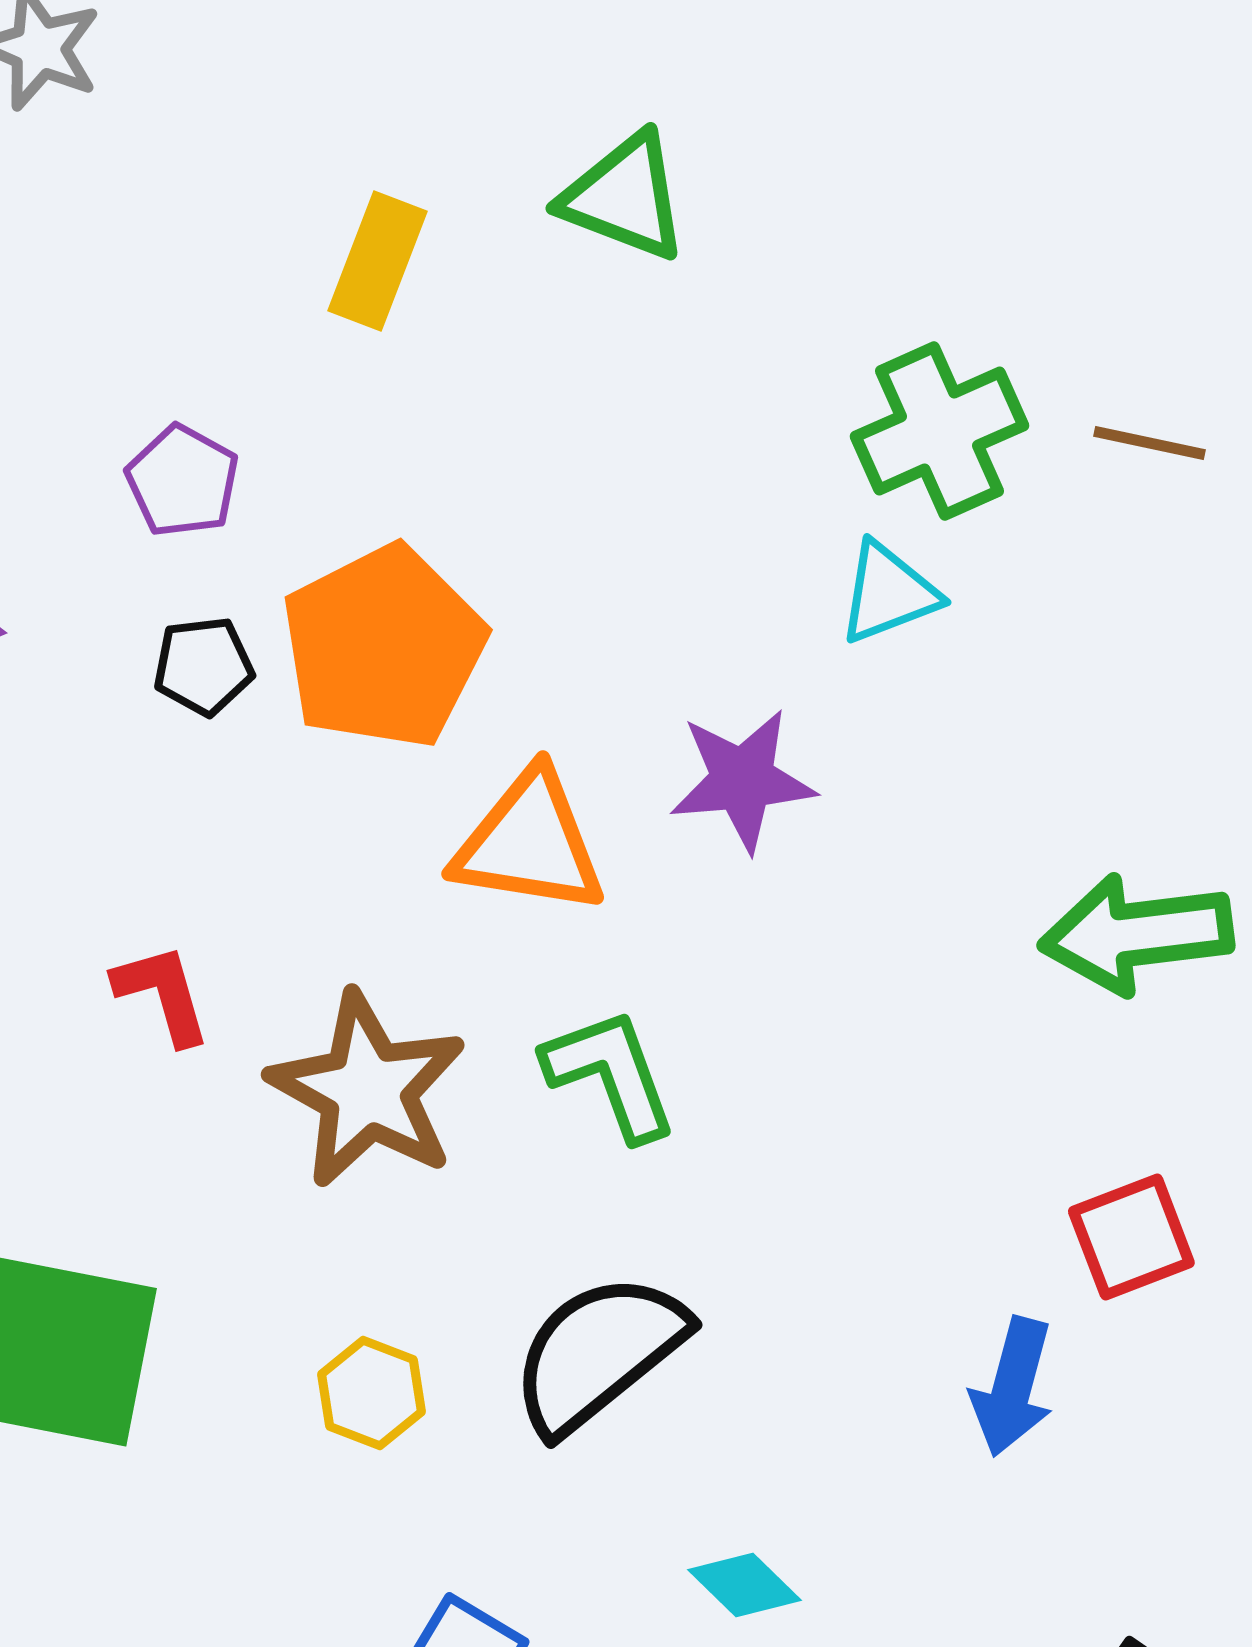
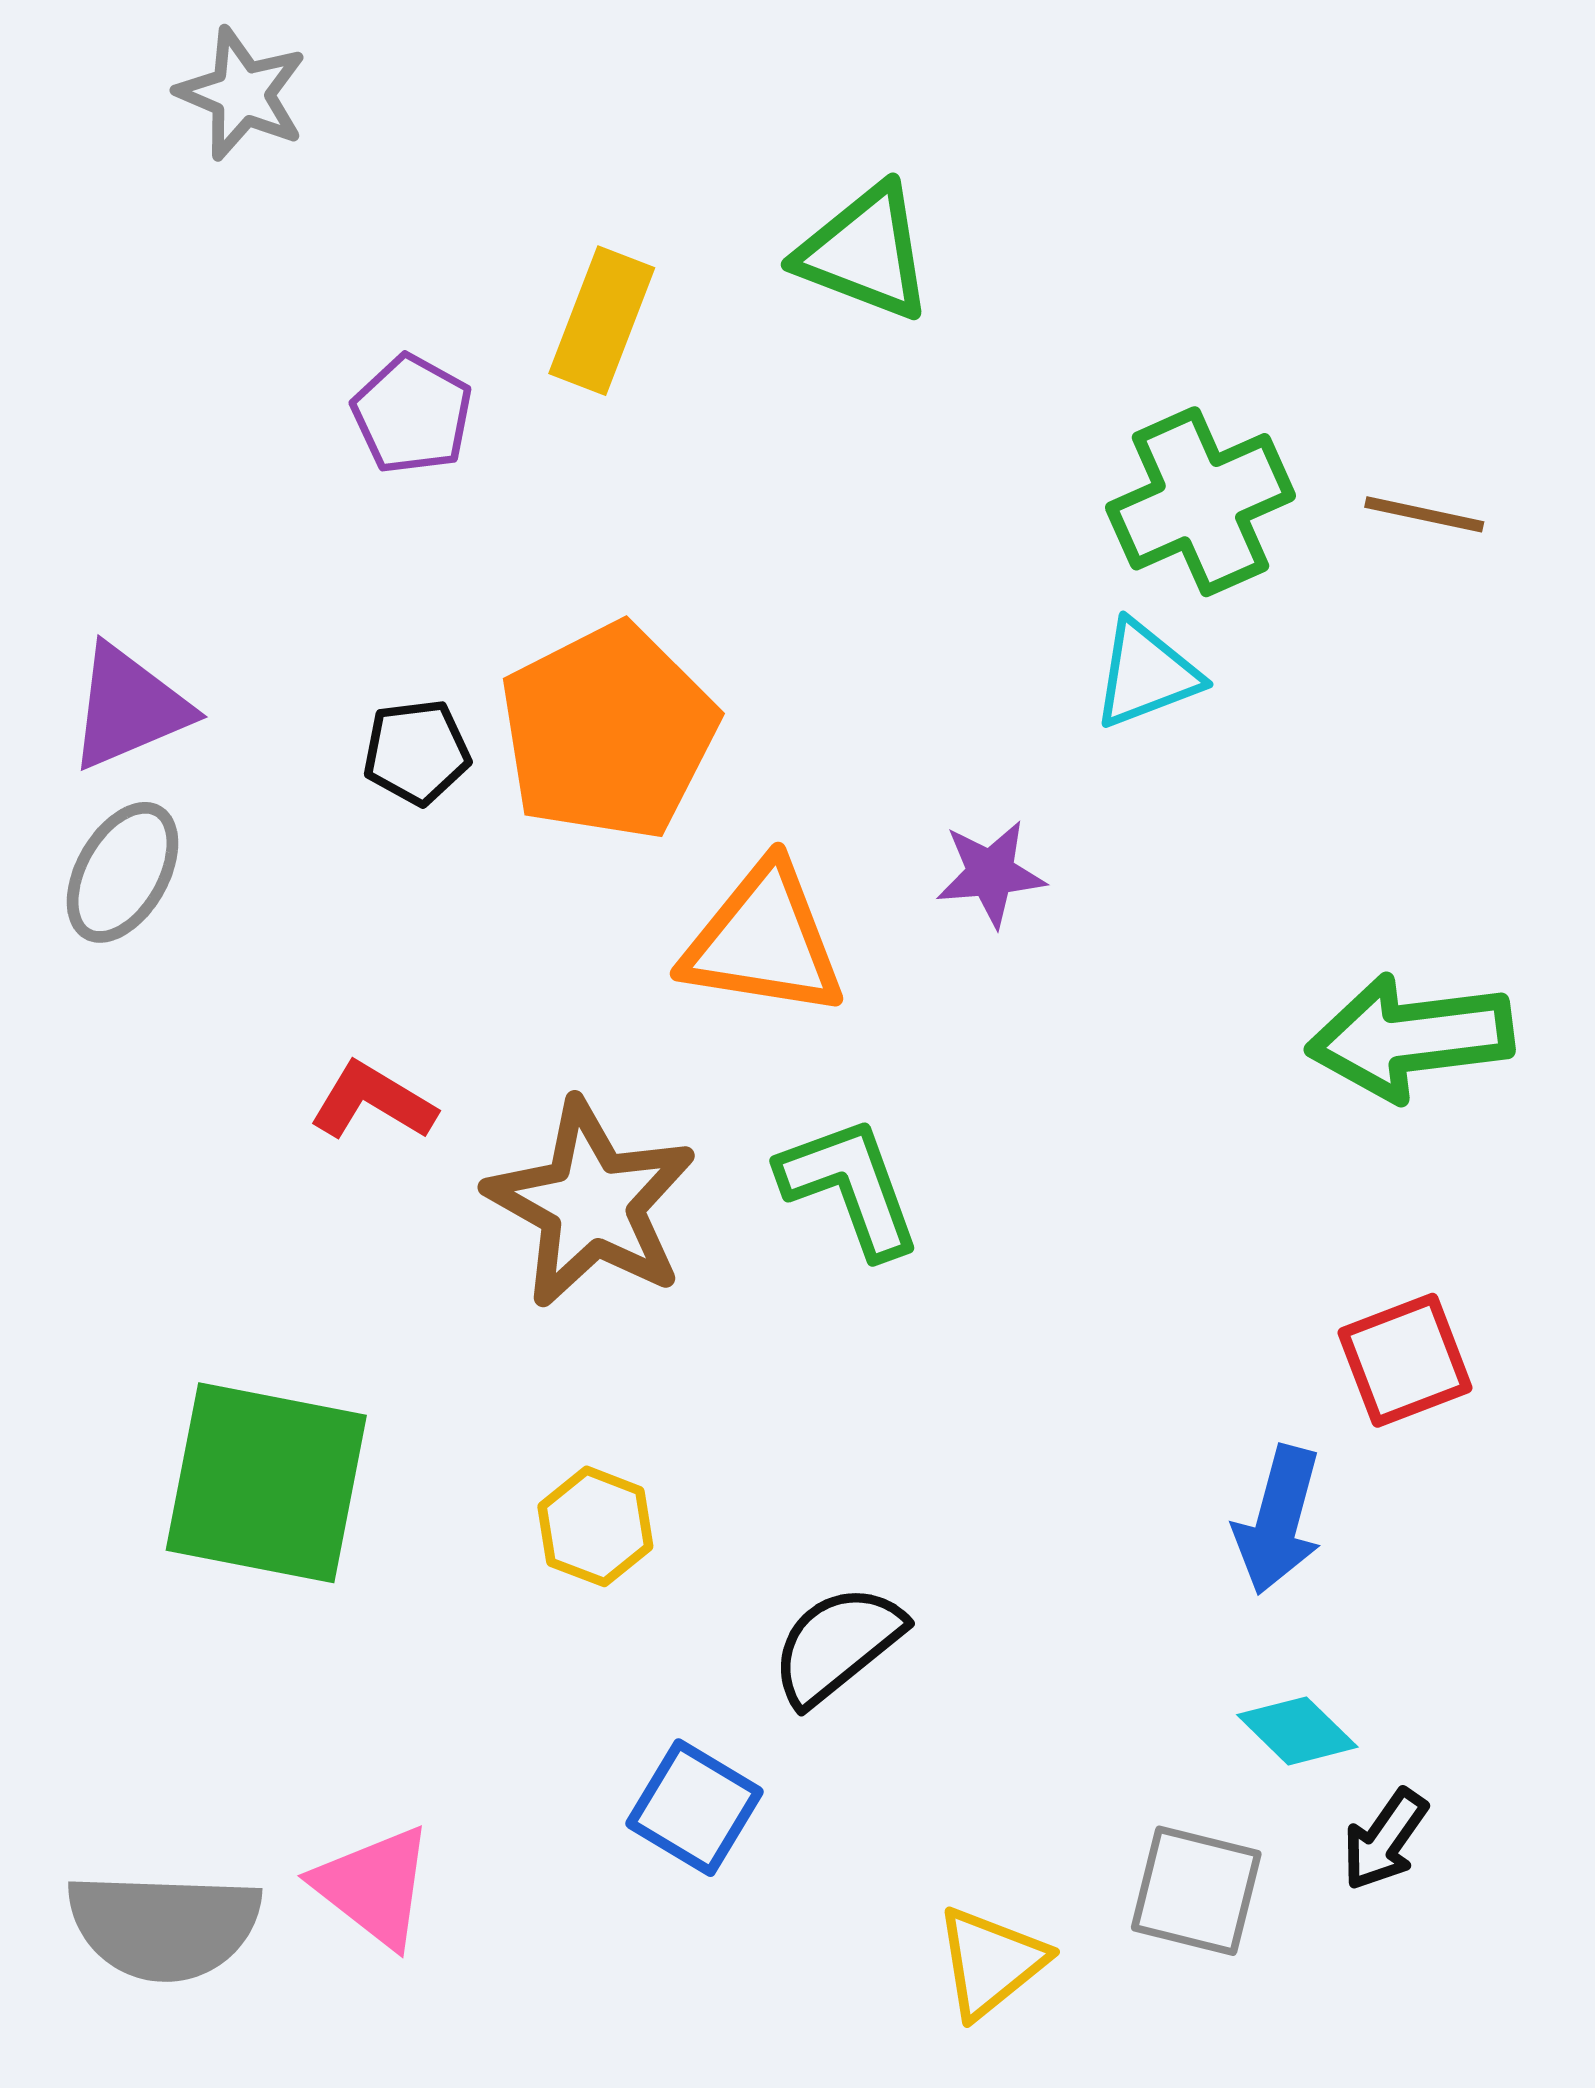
purple pentagon: (182, 481) -> (412, 414), moved
purple star: (742, 780) -> (991, 873), size x0.7
red L-shape: (162, 994) -> (373, 1101), turned -43
black semicircle: (598, 1353) -> (837, 1645), moved, size x0.7
cyan diamond: (744, 1585) -> (1297, 1731), moved

